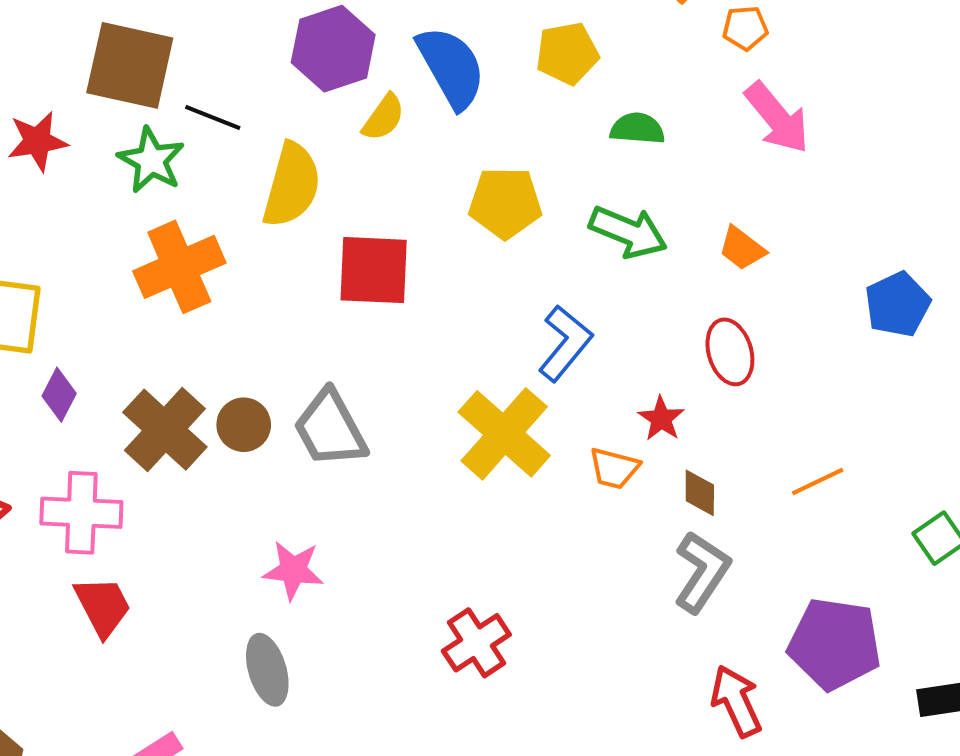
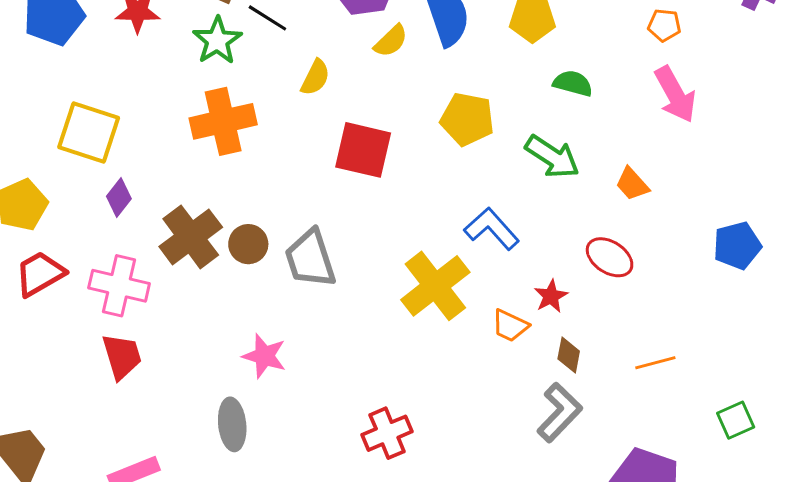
yellow semicircle: (292, 185) -> (315, 77), size x0.6
blue L-shape: (565, 343) -> (492, 229), turned -92
red ellipse: (730, 352) -> (610, 257), turned -51

